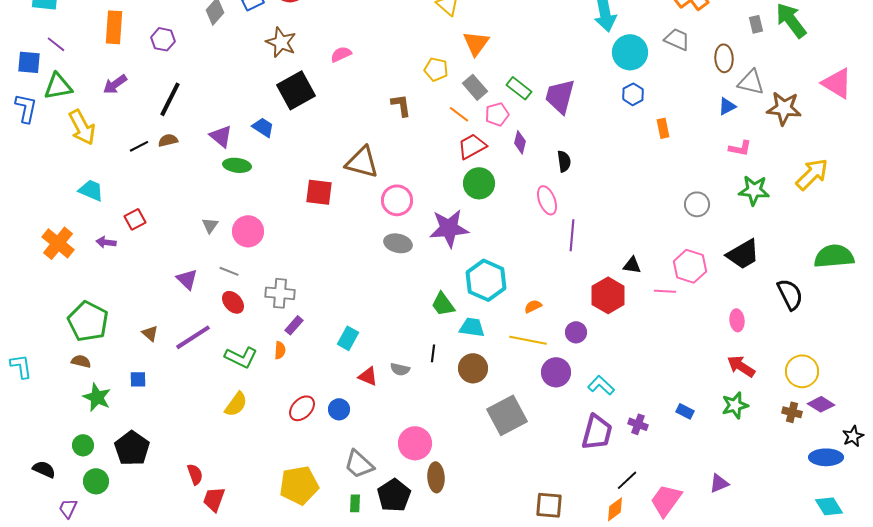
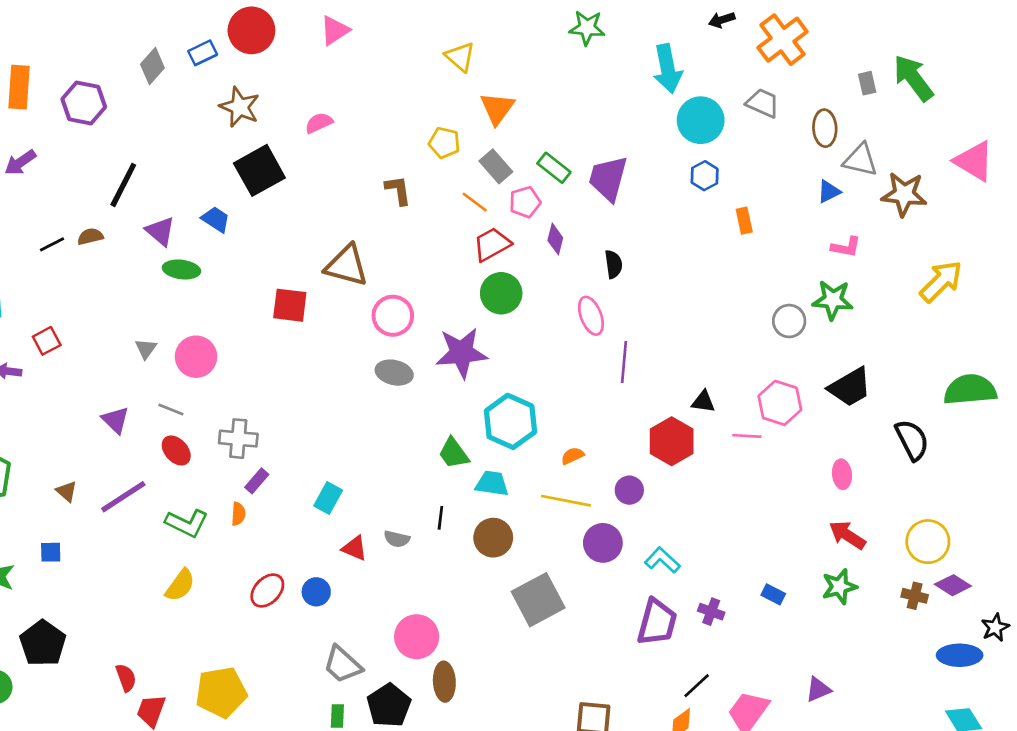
purple hexagon: (163, 39) -> (84, 103), size x1.4
black line: (170, 99) -> (123, 185), moved
green star: (754, 190) -> (833, 300), moved
yellow pentagon: (299, 485) -> (221, 692), moved

